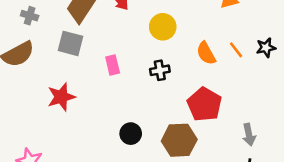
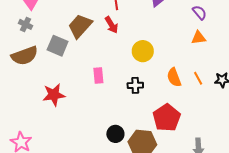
gray cross: (30, 16) -> (25, 24), moved
gray square: (70, 43) -> (58, 46), moved
black circle: (131, 134) -> (115, 134), moved

